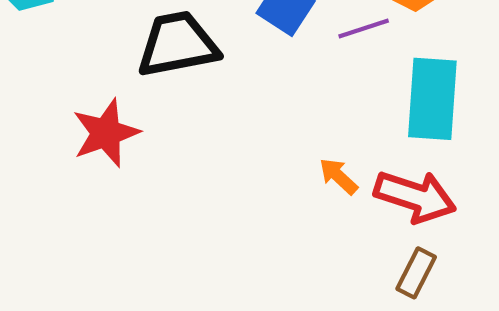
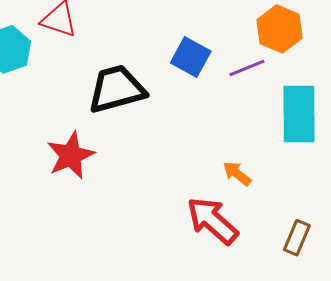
red arrow: (415, 196) -> (213, 221), moved, turned -152

